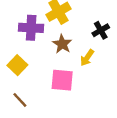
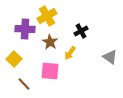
brown line: (20, 100) -> (24, 84), moved

